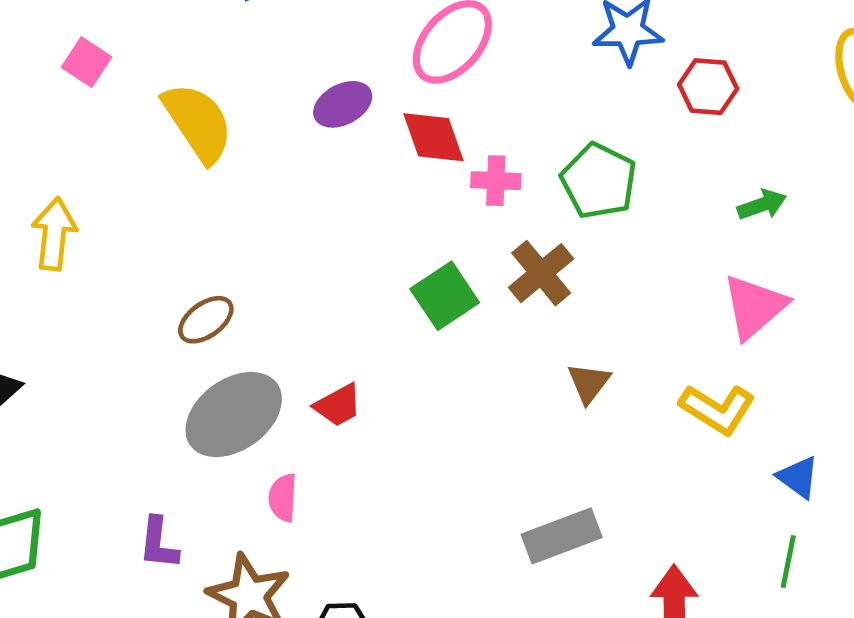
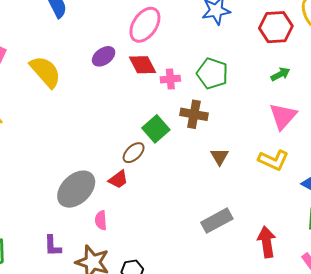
red hexagon: (708, 87) -> (276, 27), moved, size x1.4
brown cross: (541, 273) -> (194, 114), turned -32
brown ellipse: (206, 320) -> (134, 153), moved

